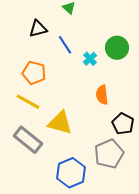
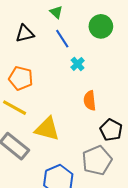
blue line: (65, 45) -> (62, 39), moved
green circle: (117, 48) -> (101, 26), moved

